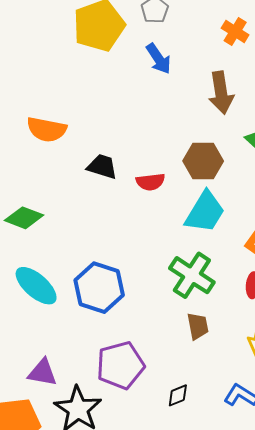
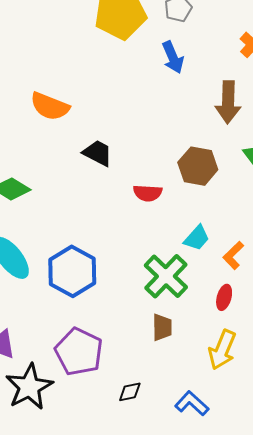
red semicircle: (150, 182) -> (148, 193), moved
cyan trapezoid: (205, 212) -> (197, 238), moved, size x0.6
purple pentagon: (120, 365) -> (79, 352), turned 30

